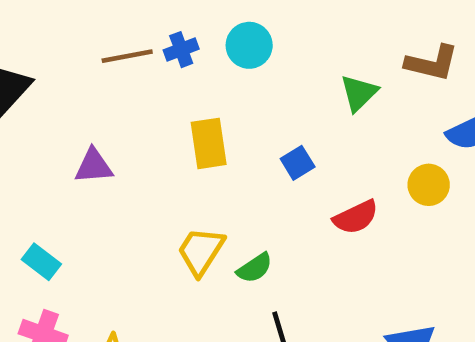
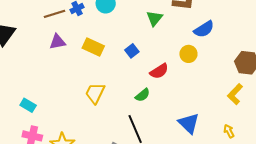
yellow rectangle: (209, 143) -> (93, 47), turned -50
purple triangle: (94, 166) -> (57, 42), moved
green semicircle: (255, 268) -> (143, 95), moved

